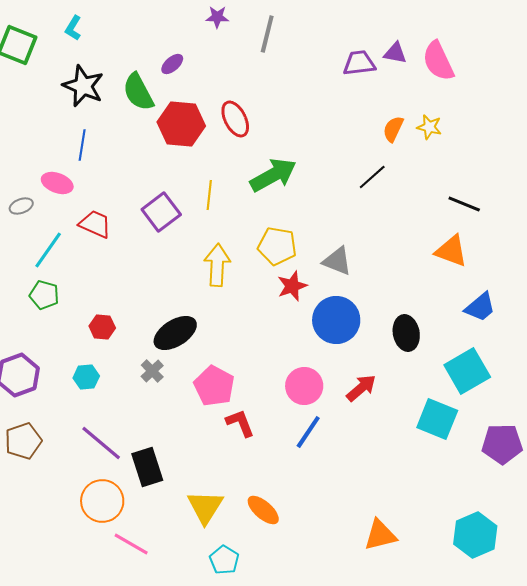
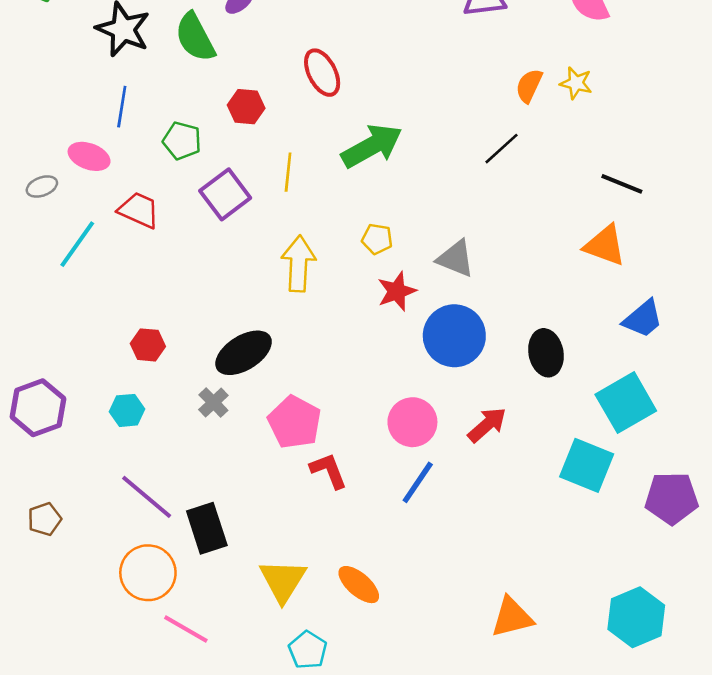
red hexagon: (181, 124) -> (246, 107), moved, size x0.6
yellow pentagon: (277, 246) -> (377, 239), size x0.6
green pentagon: (44, 295) -> (182, 141), moved
brown pentagon: (23, 441) -> (45, 519), moved, size x0.7

